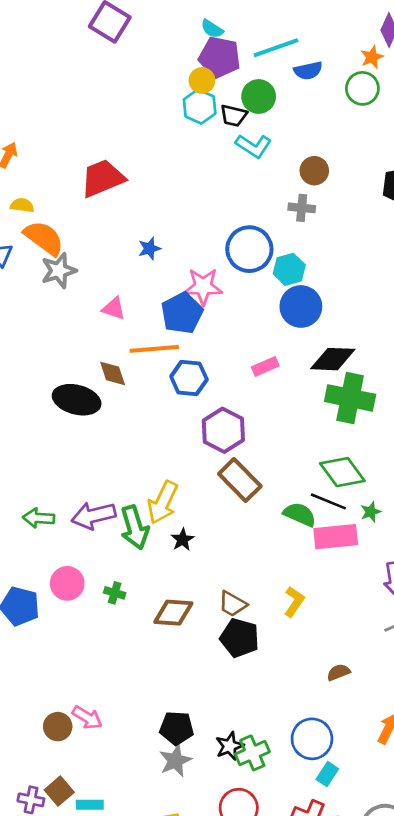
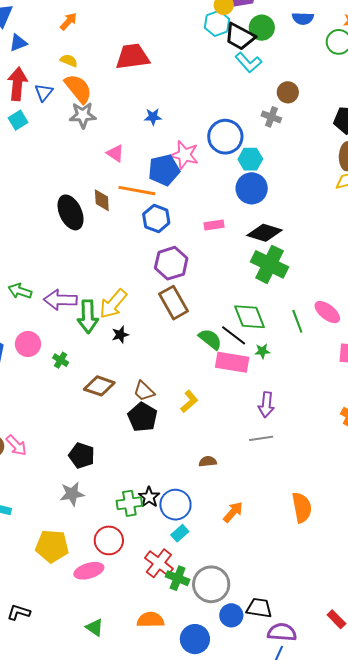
black trapezoid: (234, 116) -> (240, 37), size x1.5
black ellipse: (77, 400) -> (71, 212), turned 36
black pentagon: (177, 728) -> (82, 456), moved
black star: (230, 746) -> (149, 497), moved, turned -30

